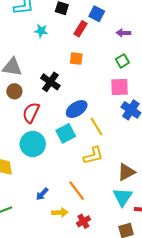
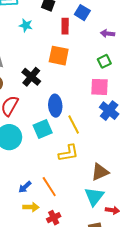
red rectangle: (80, 29) -> (65, 26), turned -35
orange square: (76, 59) -> (59, 56), size x1.5
blue ellipse: (77, 109) -> (55, 106), turned -65
blue arrow: (42, 194) -> (25, 187), moved

